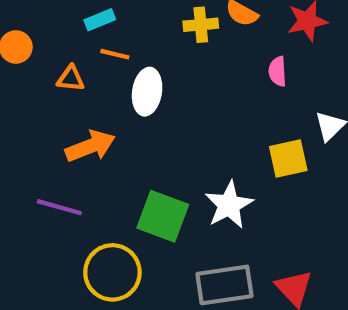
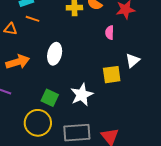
white ellipse: (147, 92) -> (55, 54), moved
green square: (163, 216) -> (50, 98), size x0.7
yellow circle: (112, 272) -> (38, 123), moved

